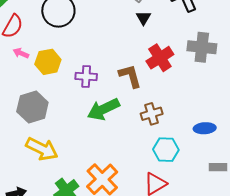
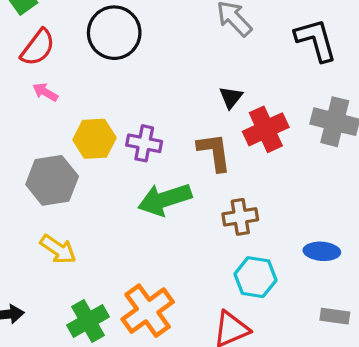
black triangle: (144, 18) -> (231, 97), moved
yellow hexagon: (48, 62) -> (94, 139), moved
yellow arrow: (42, 149) -> (58, 249), size x0.7

